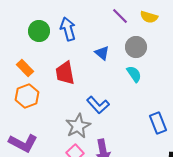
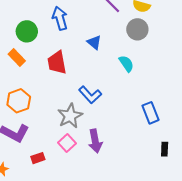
green circle: (39, 31) -> (27, 31), moved
gray circle: (136, 47) -> (137, 29), moved
orange hexagon: (27, 96) -> (19, 101), moved

